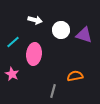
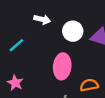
pink ellipse: (34, 54) -> (62, 66), moved

